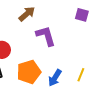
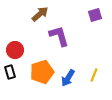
purple square: (82, 15) -> (95, 15), turned -32

